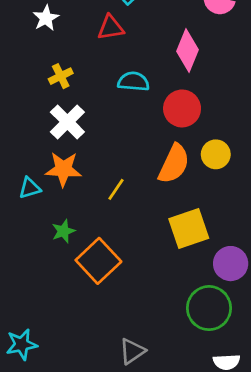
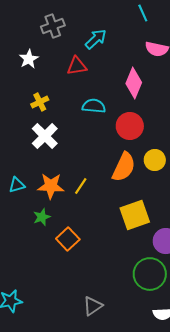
orange star: (63, 169) -> (51, 186), moved
orange square: (98, 261) -> (68, 239), size x0.7

